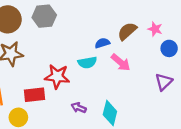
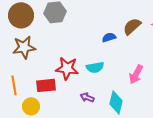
cyan semicircle: (87, 62) -> (95, 67), moved
pink arrow: (121, 62) -> (136, 74), moved, turned 78

